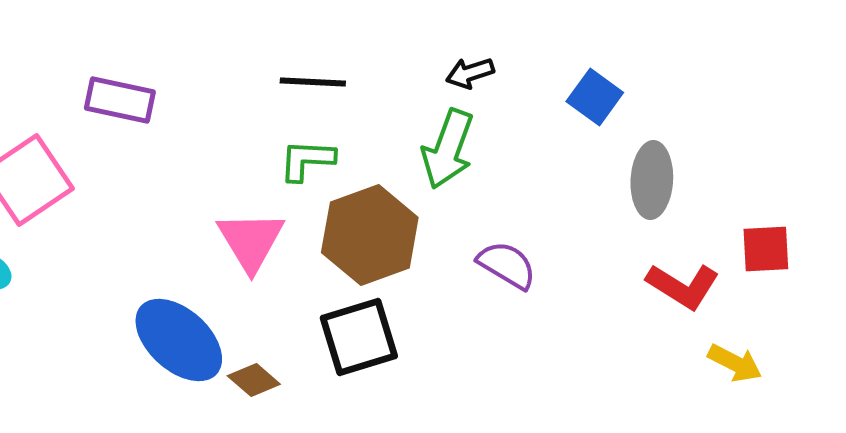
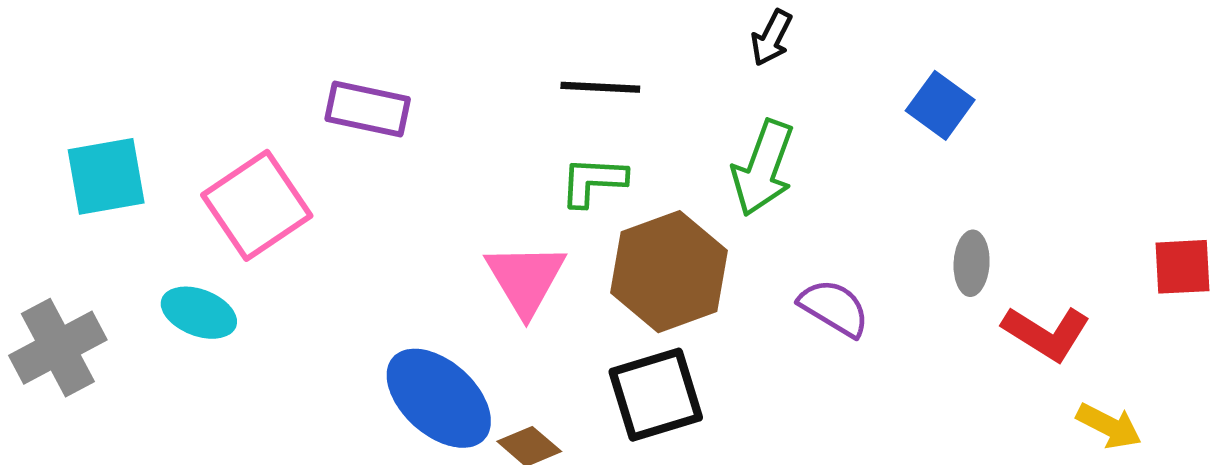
black arrow: (470, 73) -> (771, 38), moved, turned -45
gray ellipse: (652, 180) -> (972, 263), moved, size x0.7
red square: (766, 249) -> (1182, 267), moved

